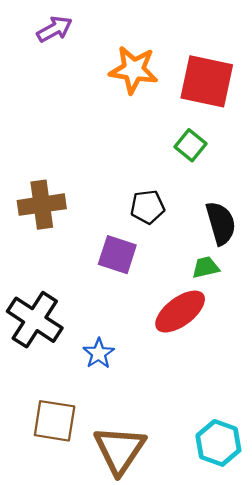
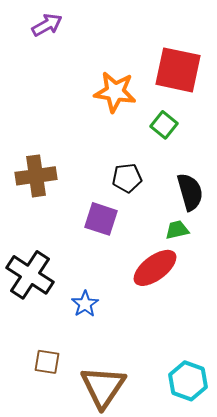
orange star: (134, 70) -> (115, 92), moved
brown square: (55, 421) -> (47, 362), size x0.7

